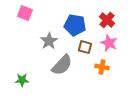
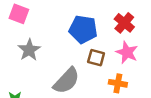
gray star: (49, 41) -> (29, 50), moved

